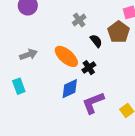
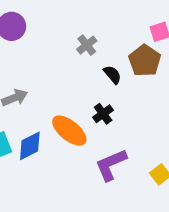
orange ellipse: (66, 56) -> (69, 131), moved
blue diamond: (70, 89) -> (30, 146), moved

